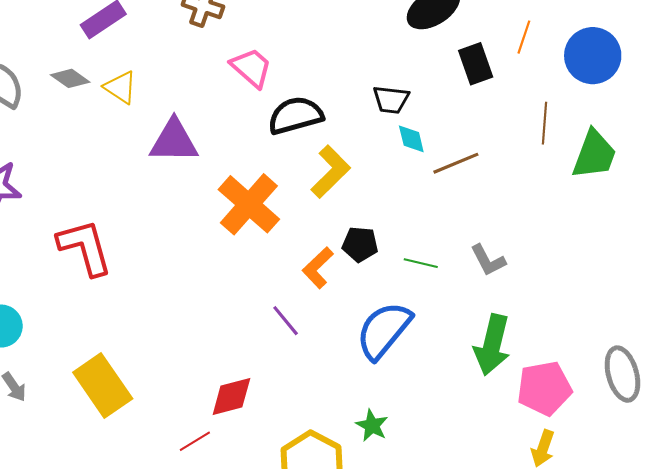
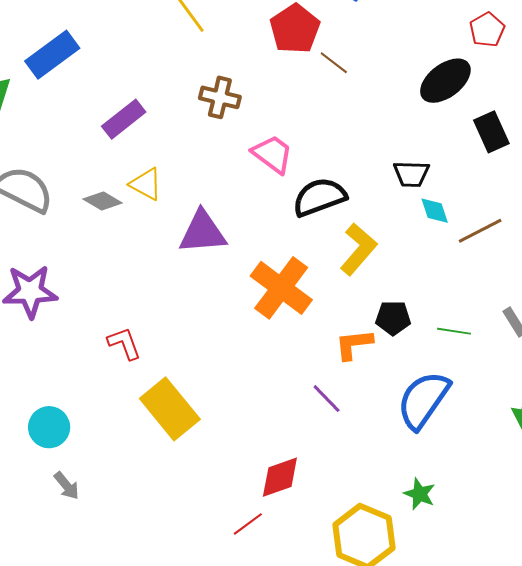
gray diamond: (70, 78) -> (103, 201), moved
red L-shape: (85, 247) -> (124, 343), size x0.6
orange L-shape: (318, 268) -> (354, 344), turned 42
yellow rectangle: (103, 386) -> (170, 409), moved

